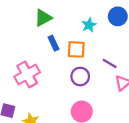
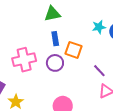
cyan star: (89, 25) -> (99, 27), moved
purple circle: (80, 77) -> (55, 63), moved

